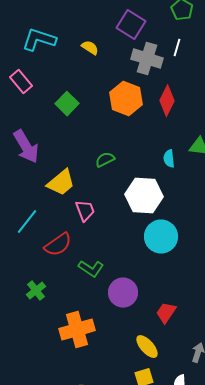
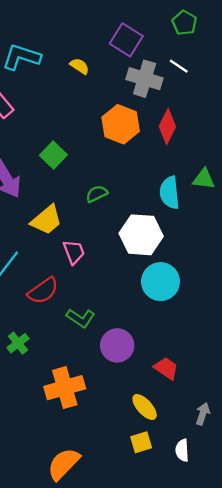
white line: (177, 48) -> (179, 66), turned -72
green square: (67, 104) -> (53, 155), moved
cyan semicircle: (169, 159) -> (170, 193), size x1.6
red trapezoid: (166, 313) -> (166, 368), turned 90

